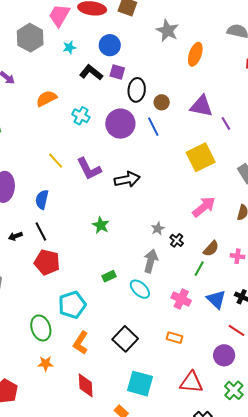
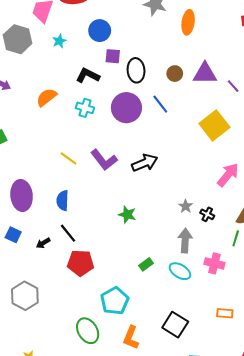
black L-shape: (91, 73) -> (88, 75), moved
brown circle: (162, 102) -> (175, 74), moved
pink cross: (181, 299) -> (214, 263), moved

